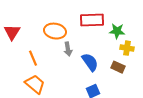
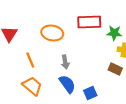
gray arrow: (68, 49) -> (65, 62), moved
blue semicircle: (90, 62) -> (67, 84), moved

